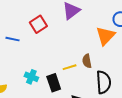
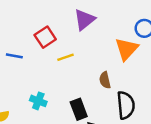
yellow line: (70, 67) -> (65, 57), moved
black rectangle: (54, 83) -> (79, 109), moved

